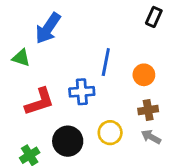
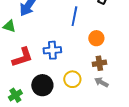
blue line: (106, 62) -> (74, 16), moved

